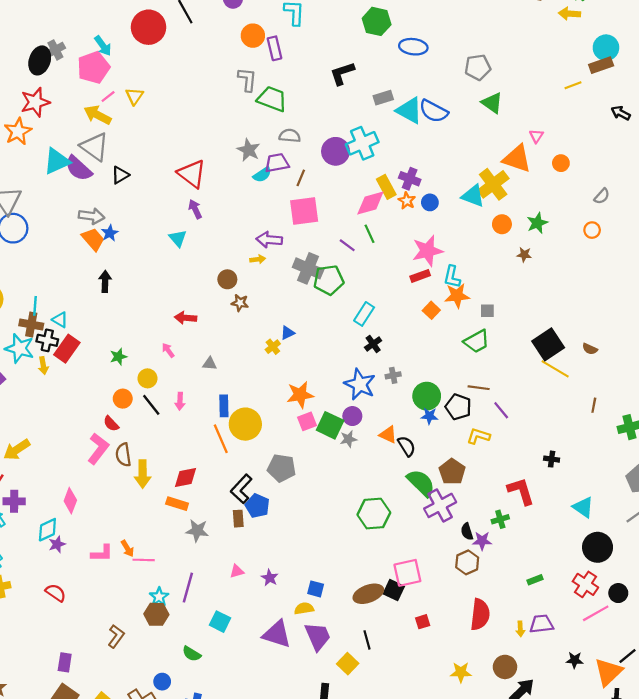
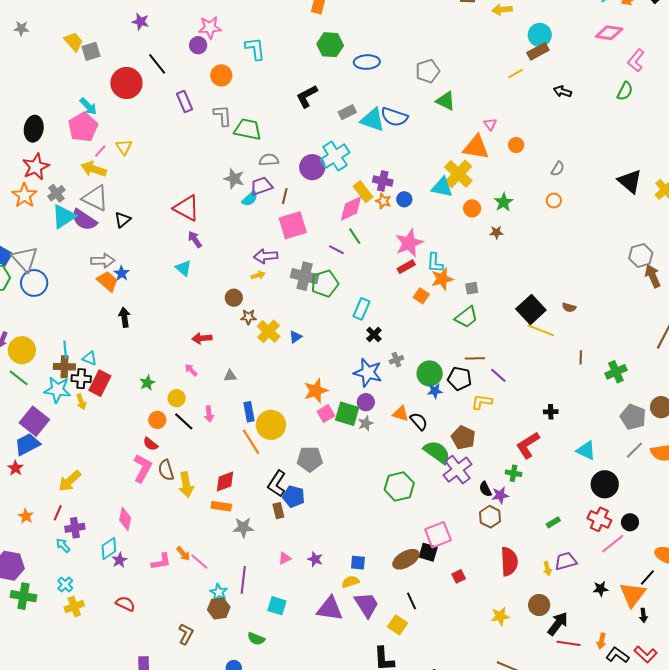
purple rectangle: (275, 48) -> (184, 101), moved
gray cross: (55, 50) -> (56, 193), moved
yellow cross: (273, 347) -> (269, 331), moved, size x1.6
red L-shape: (521, 491) -> (528, 445), turned -96
green cross: (500, 519) -> (513, 473), turned 35
pink line: (144, 560) -> (199, 562), turned 48

